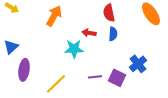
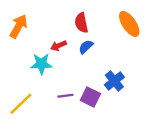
red arrow: (89, 33) -> (59, 46), turned -32
blue semicircle: (113, 34) -> (86, 47), turned -136

